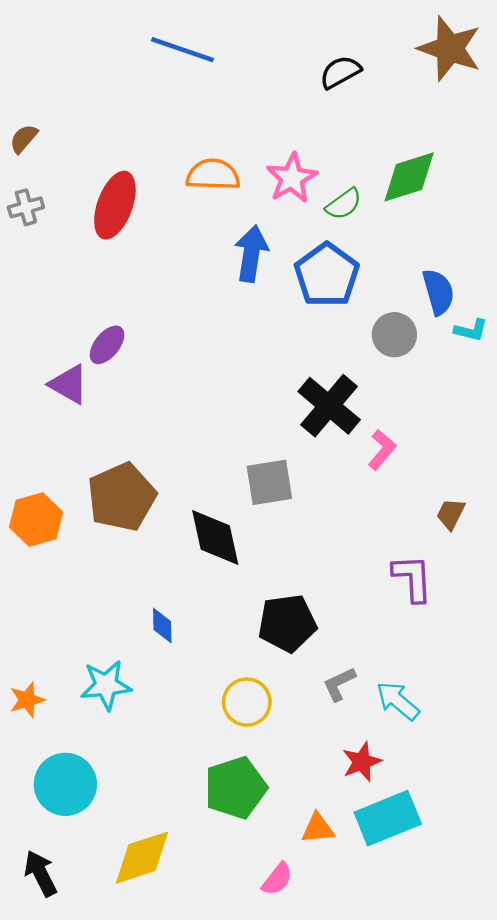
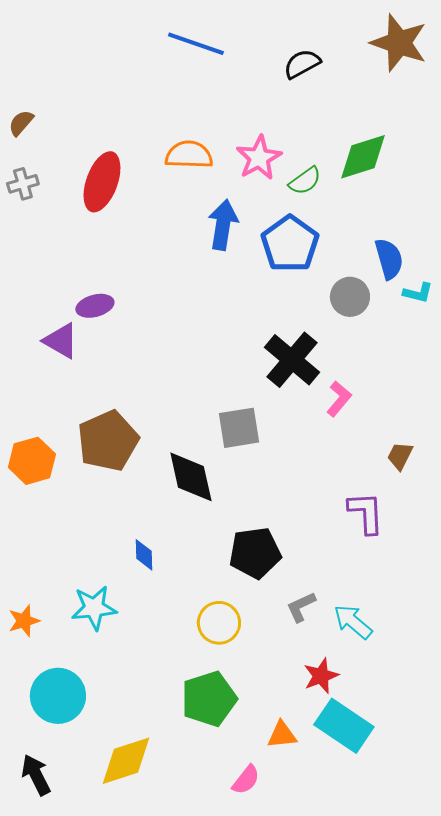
blue line: (183, 50) -> (196, 44), moved
purple ellipse: (107, 345) -> (95, 306), turned 36
cyan rectangle: (388, 818) -> (344, 726), turned 56

